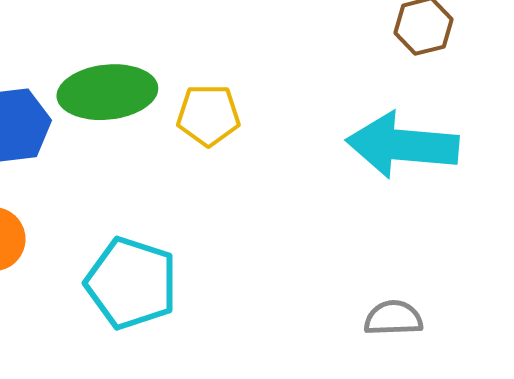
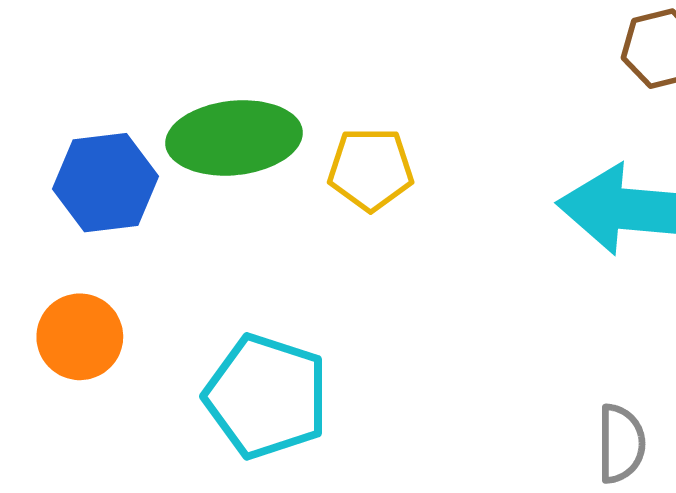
gray semicircle: (393, 318) -> (621, 444), turned 92

